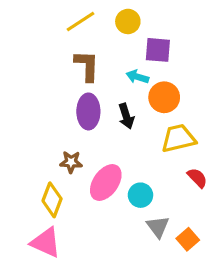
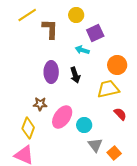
yellow line: (81, 21) -> (27, 15), moved
purple square: (158, 50) -> (95, 33), turned -30
brown L-shape: (87, 66) -> (50, 29), moved
orange circle: (164, 97) -> (117, 65), moved

